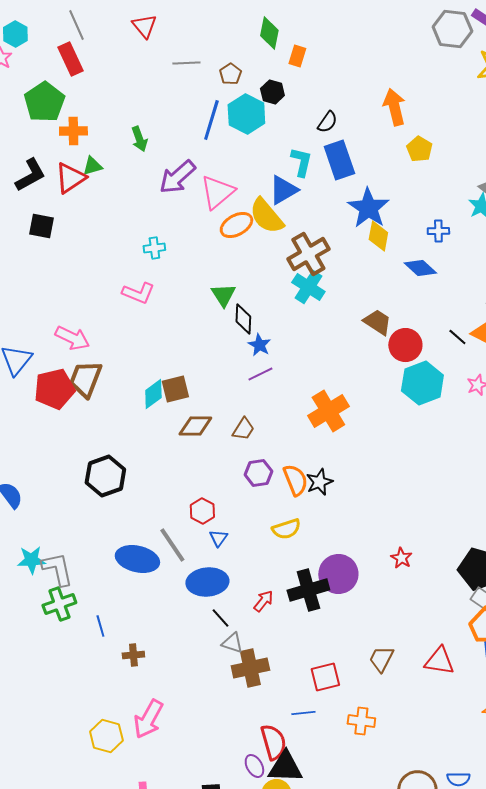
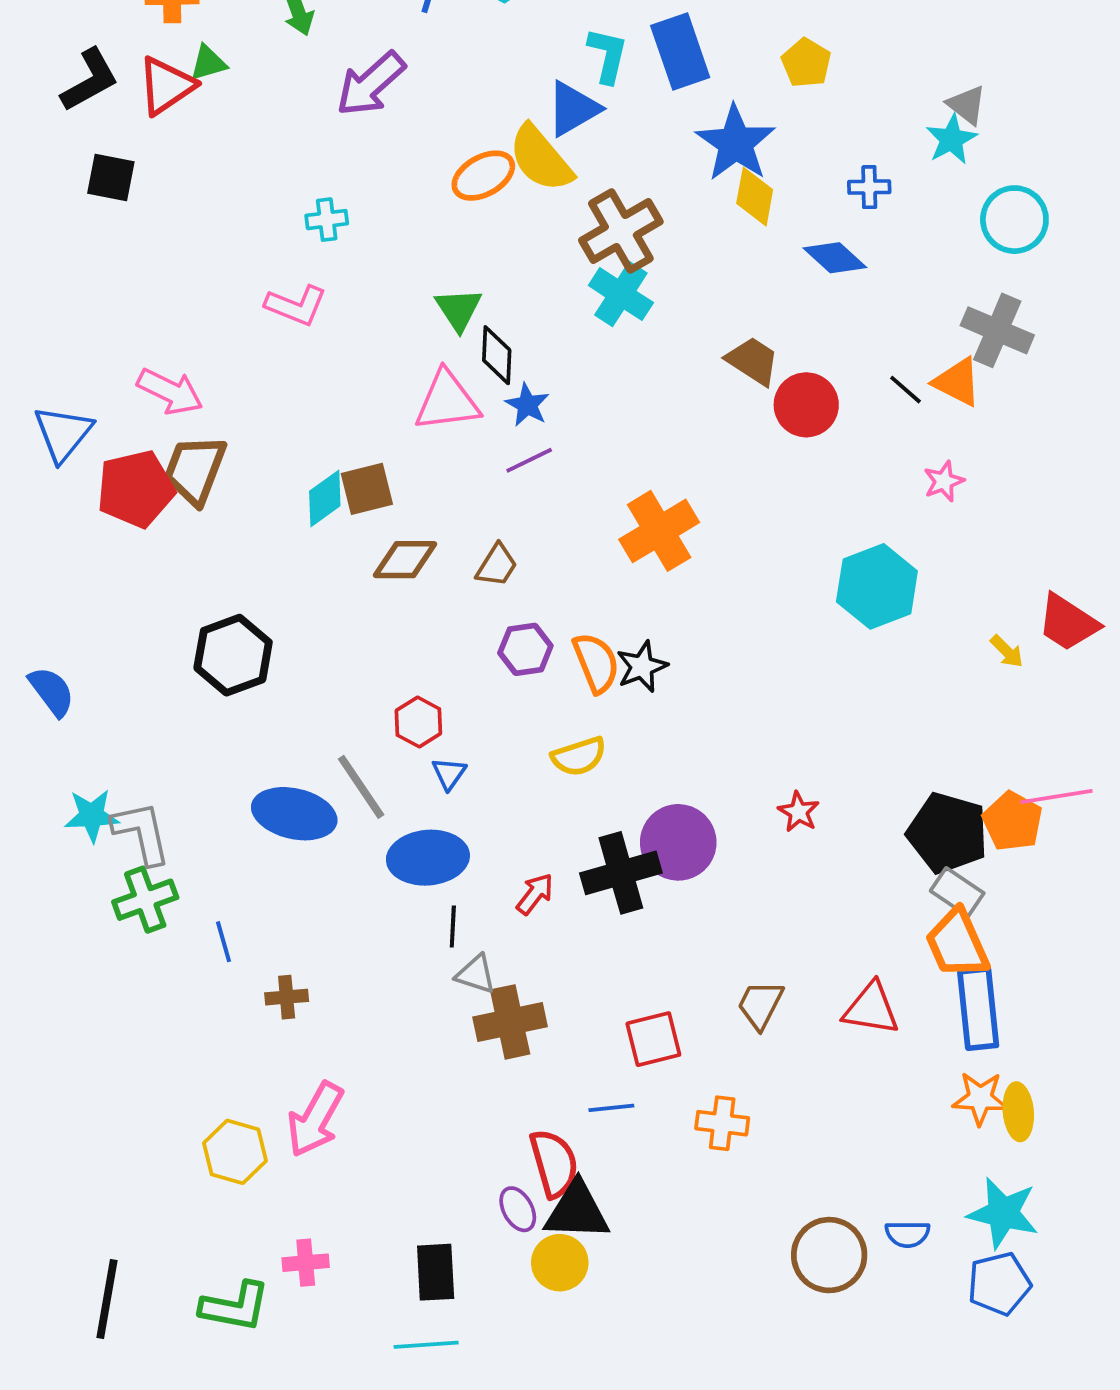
yellow pentagon: (419, 149) -> (806, 63), moved
pink triangle: (217, 192) -> (447, 401), moved, turned 33
cyan hexagon: (422, 383) -> (877, 586), moved
black line: (220, 618) -> (453, 926), turned 45

